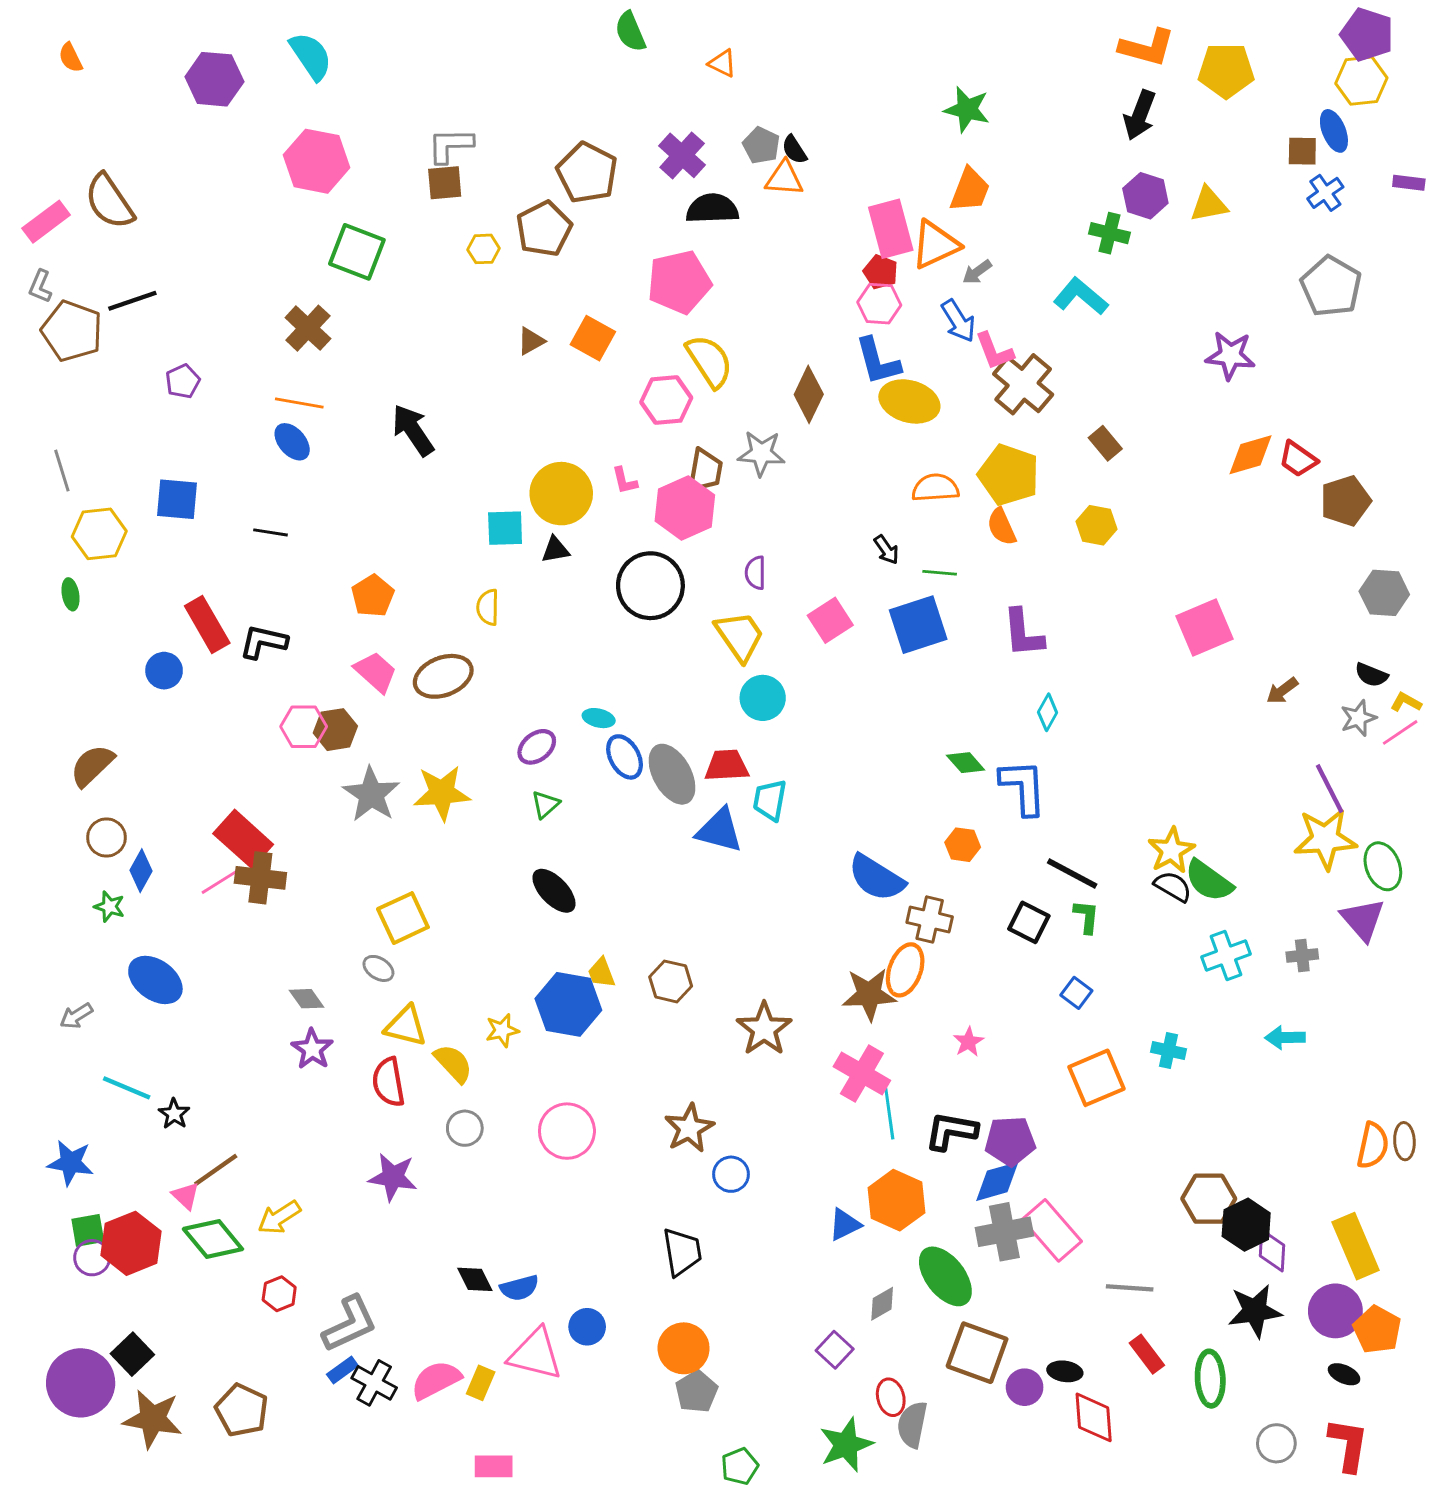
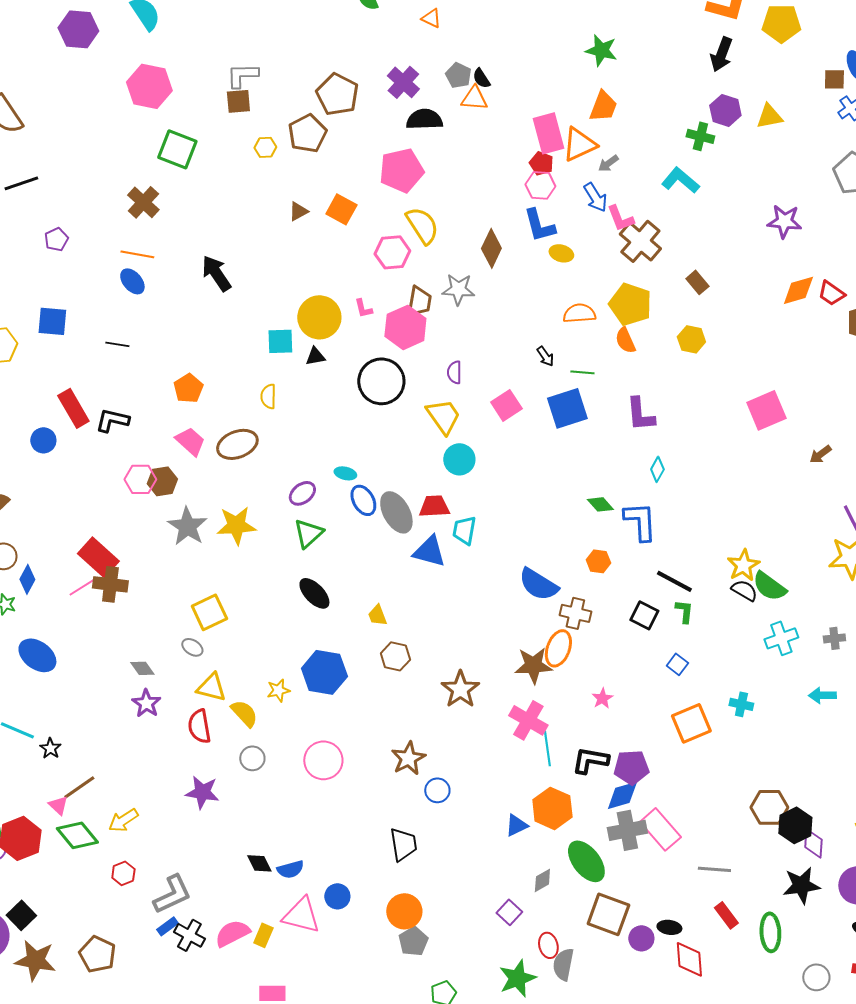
yellow ellipse: (909, 401) -> (561, 253), size x0.6
green triangle: (545, 804) -> (308, 533), size x1.5
yellow trapezoid: (601, 973) -> (377, 615), moved

